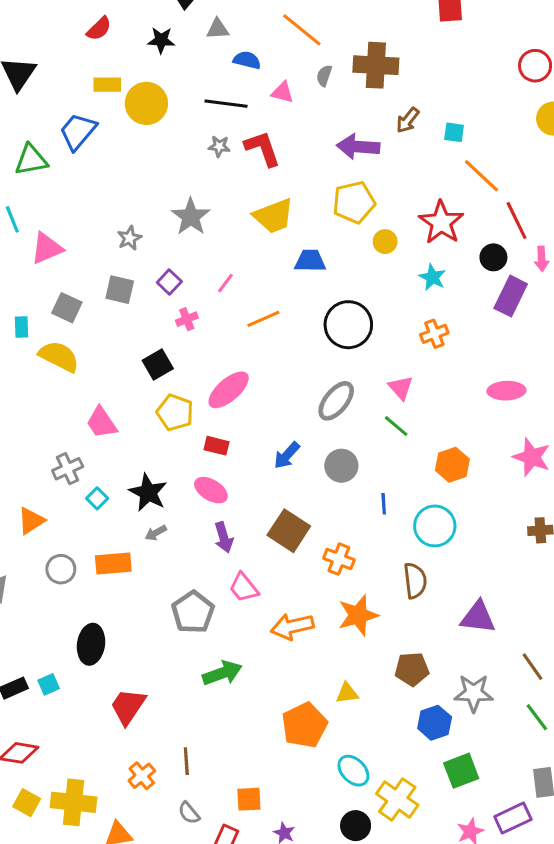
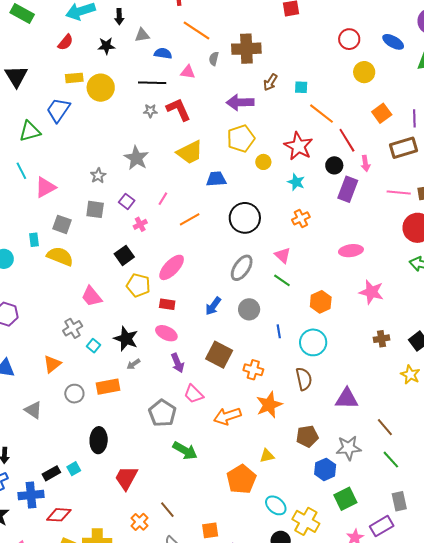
green arrow: (222, 673) -> (185, 451), turned 55
brown line: (186, 761) -> (167, 510), turned -30

